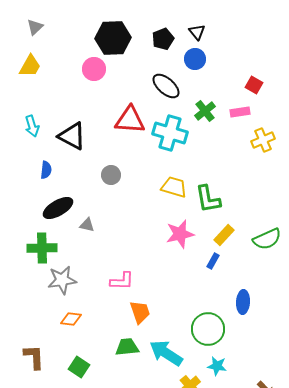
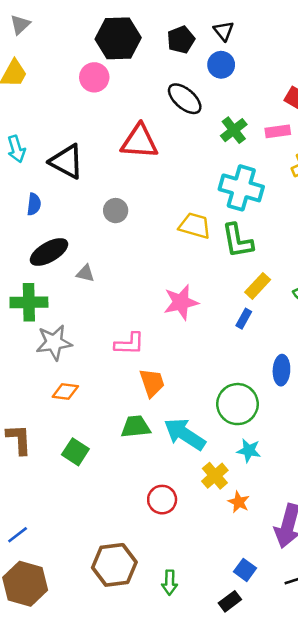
cyan cross: (170, 133) -> (241, 188), moved
pink star: (180, 234) -> (181, 302), moved

